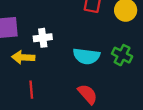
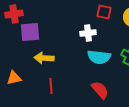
white cross: (43, 38) -> (88, 33), moved

